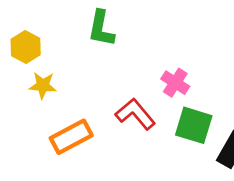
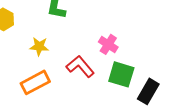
yellow star: (43, 85) -> (39, 46), moved

